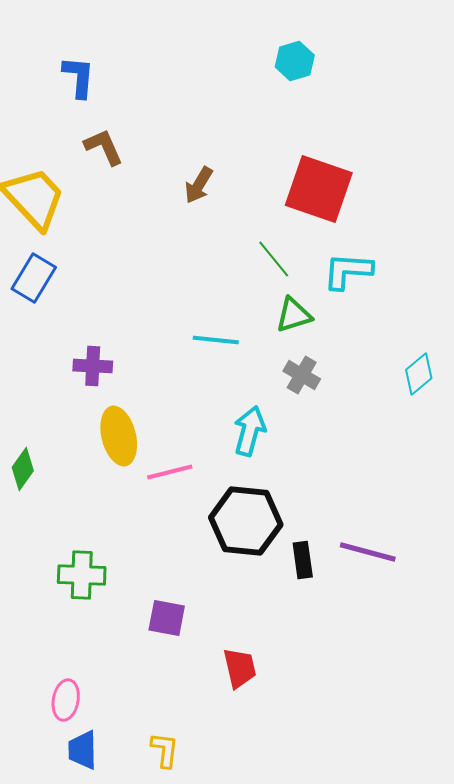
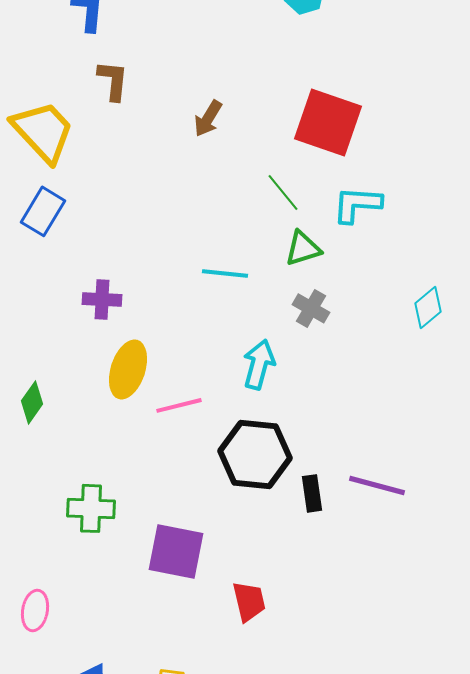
brown L-shape: (104, 147) -> (113, 80), turned 30
yellow ellipse: (119, 436) -> (128, 369), turned 32
purple square: (167, 618) -> (176, 551), size x1.5
pink ellipse: (66, 700) -> (35, 610), moved

